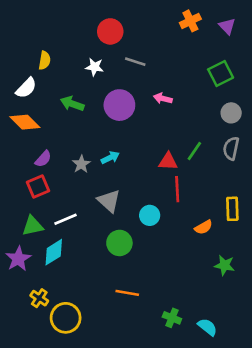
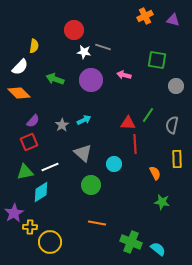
purple triangle: (227, 26) -> (173, 20), turned -32
red circle: (110, 31) -> (74, 30), moved
white star: (94, 67) -> (84, 52), moved
green square: (221, 74) -> (157, 60), moved, turned 36
gray semicircle: (231, 148) -> (172, 125), moved
orange semicircle: (204, 227) -> (155, 173), turned -88
purple star: (18, 259) -> (14, 213), moved
green star: (225, 265) -> (162, 202), moved
yellow cross: (39, 298) -> (30, 227), turned -32
green cross: (172, 318) -> (131, 242), size x1.5

